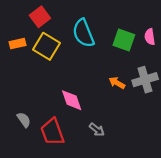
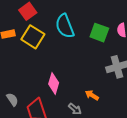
orange arrow: (117, 83) -> (92, 95), moved
pink diamond: (72, 100) -> (54, 83), turned 35

